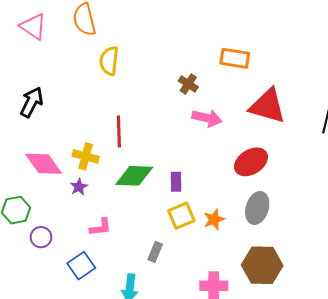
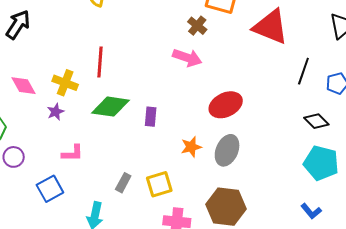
brown cross: (188, 84) -> (197, 26), moved
red triangle: (268, 106) -> (271, 27), moved
pink diamond: (44, 164) -> (23, 86), size x0.7
yellow square: (181, 216) -> (159, 184), moved
orange star: (214, 219) -> (191, 147), moved

